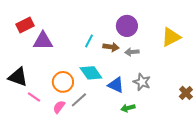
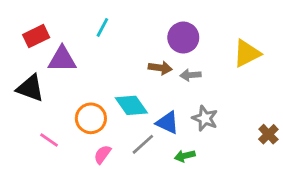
cyan line: (89, 41) -> (102, 27), moved
black triangle: (18, 77) -> (30, 88), moved
gray line: (79, 100) -> (143, 144), moved
pink semicircle: (59, 107) -> (102, 154), moved

